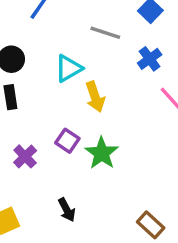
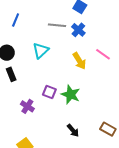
blue cross: (150, 59) -> (78, 30), moved
yellow arrow: (95, 97) -> (79, 61), moved
black arrow: (67, 210) -> (73, 130), moved

